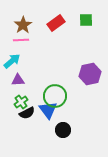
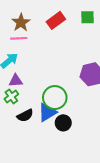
green cross: (21, 102) -> (11, 96), moved
blue triangle: (48, 110) -> (47, 112), turned 36
black circle: (63, 130) -> (63, 123), moved

